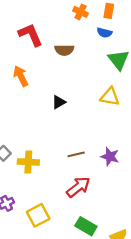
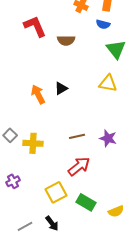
orange arrow: (21, 76) -> (38, 94), moved
yellow square: (38, 215) -> (56, 192), moved

